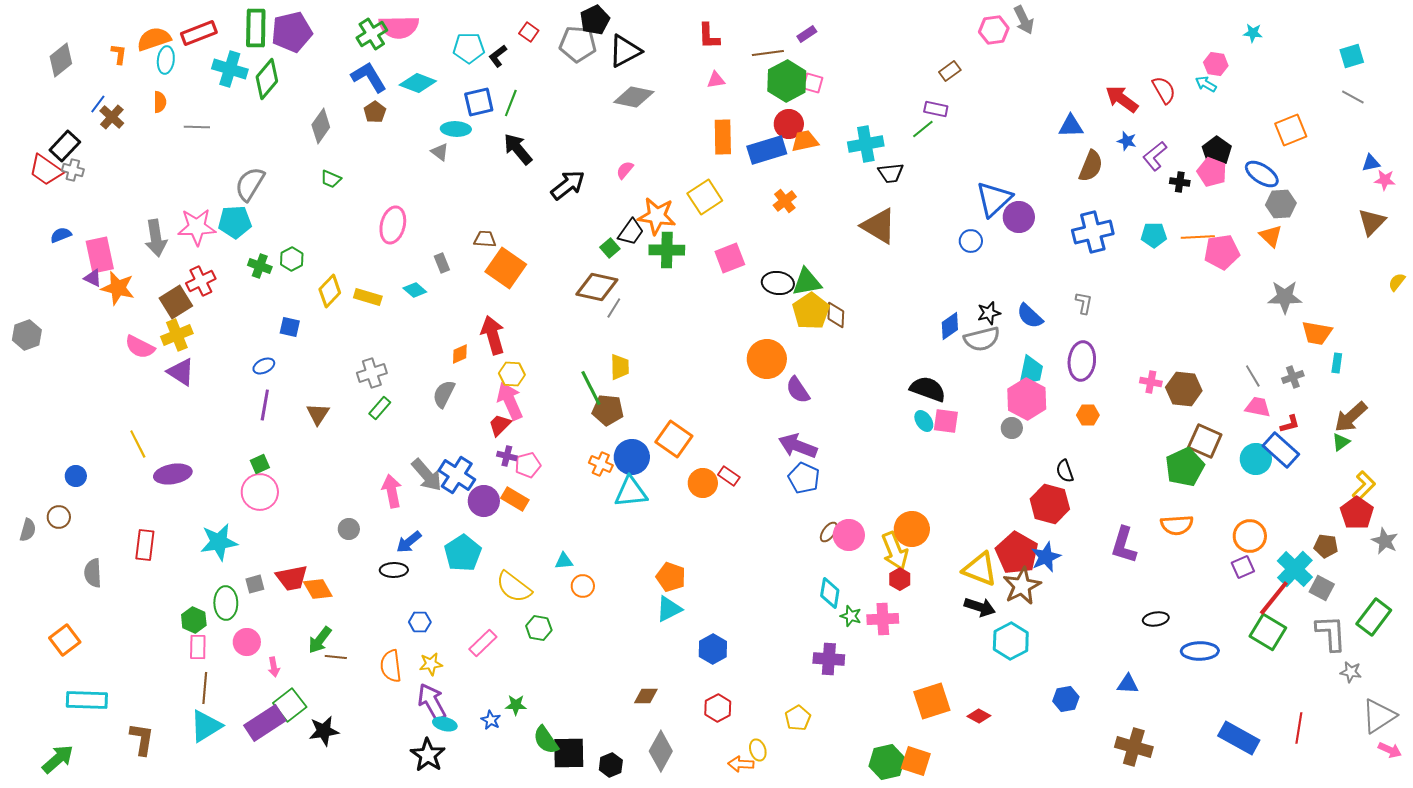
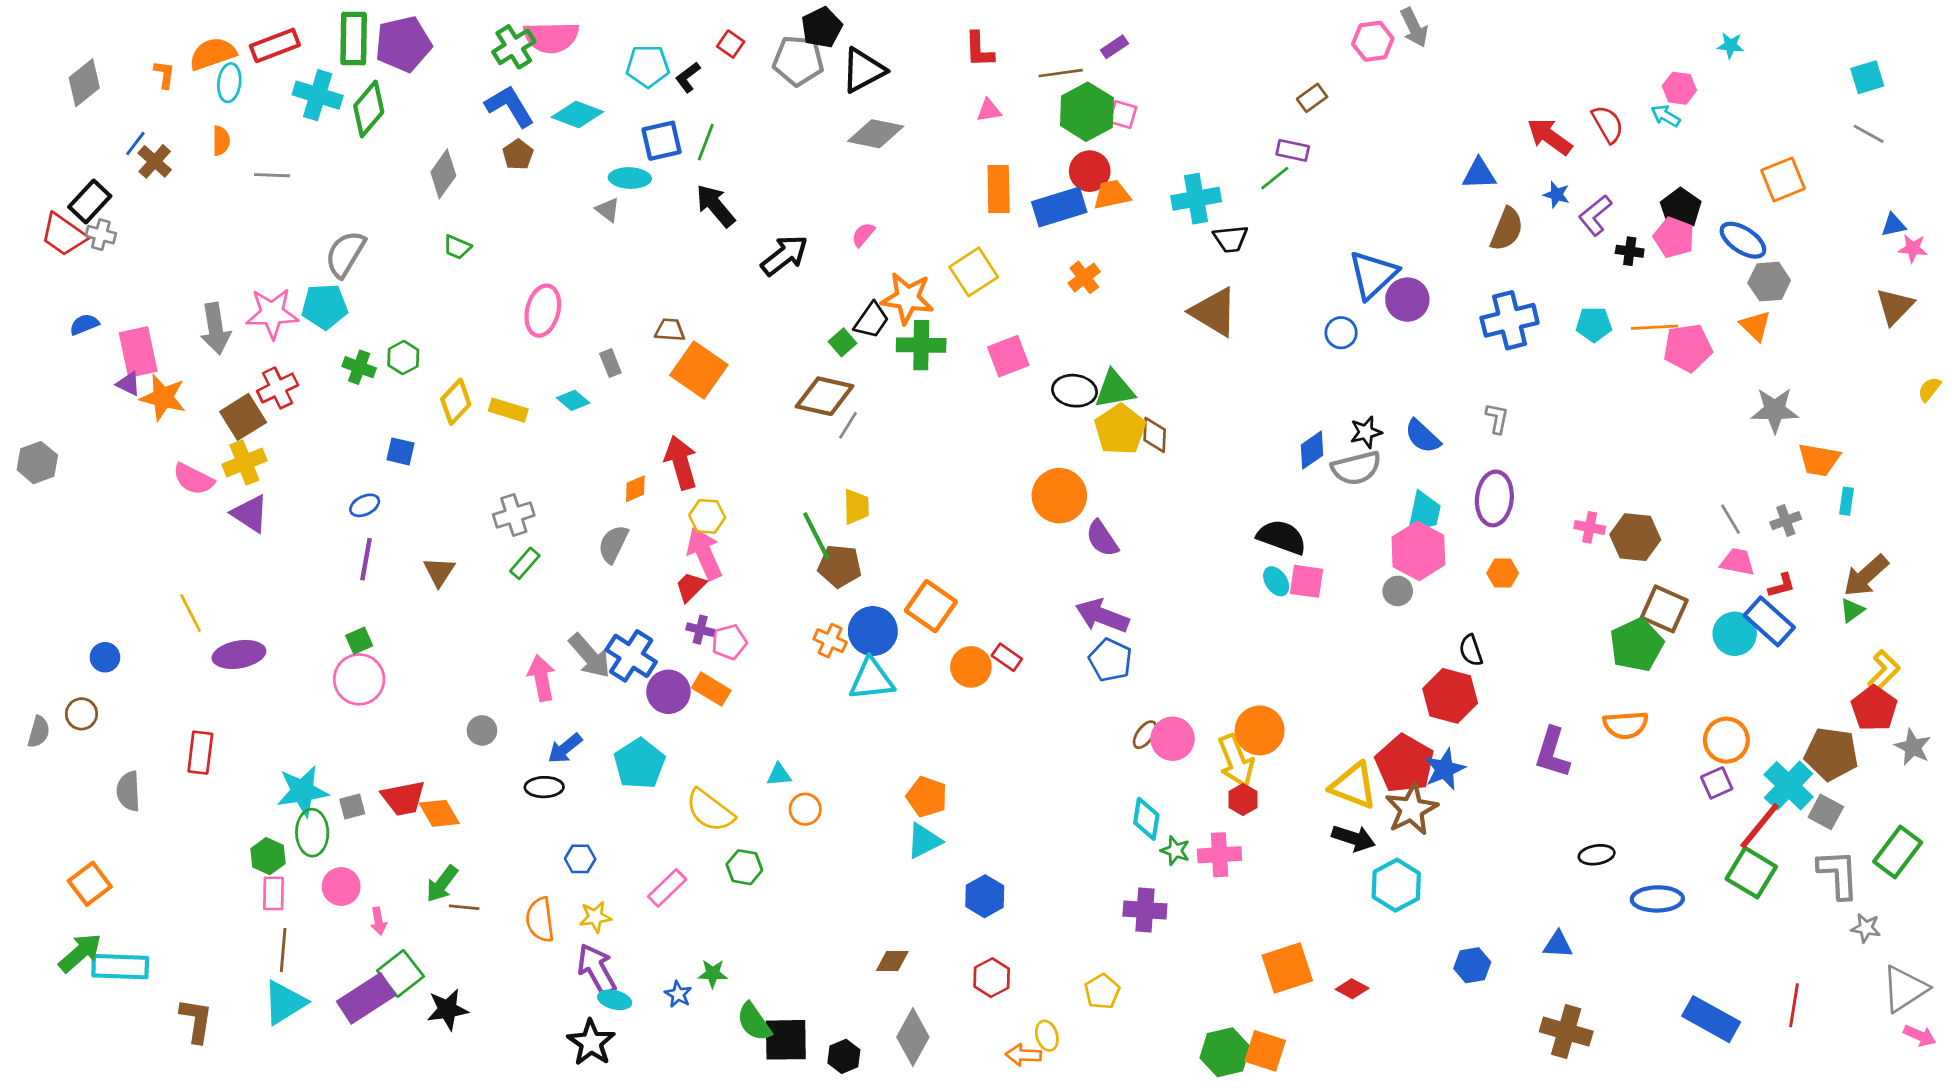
cyan star: (219, 542) -> (302, 791), moved
brown pentagon: (1326, 546) -> (1831, 754), size x1.6
green arrow: (58, 759) -> (80, 953), moved

